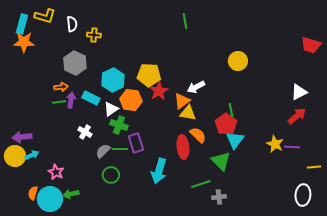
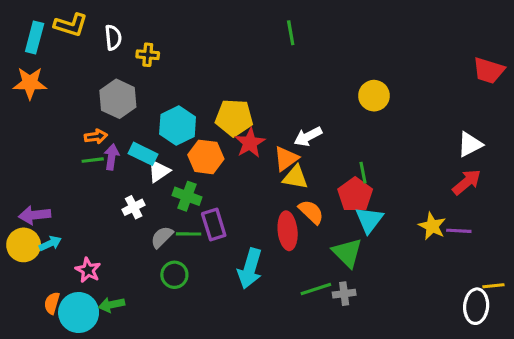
orange star: (24, 42) -> (30, 83), moved
white triangle: (111, 109) -> (159, 171), moved
white cross: (85, 132) -> (134, 207), turned 32
yellow line: (314, 167) -> (493, 286), moved
gray cross: (219, 197) -> (344, 294), moved

